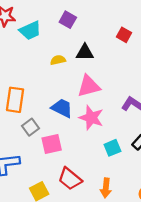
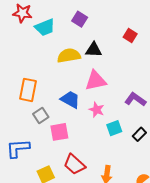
yellow semicircle: (58, 60) -> (69, 56), size x1.6
pink star: (91, 118) -> (97, 110), size x0.7
cyan square: (112, 148) -> (114, 128), moved

